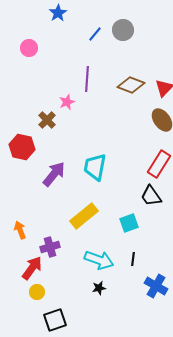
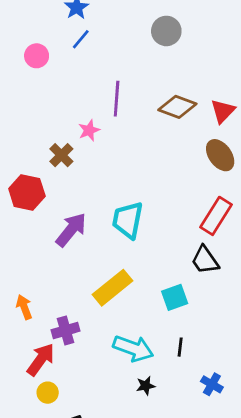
blue line: (95, 34) -> (81, 39), moved
blue cross: (156, 286) -> (212, 384), size x0.7
black star: (99, 288) -> (146, 386), moved

